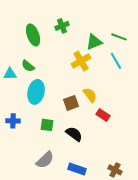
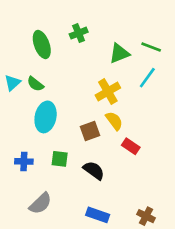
yellow cross: (81, 61) -> (108, 92), moved
cyan line: (116, 61) -> (147, 78), turned 66
cyan triangle: (10, 74) -> (12, 83), moved, turned -40
blue cross: (13, 121) -> (24, 161), moved
gray semicircle: (45, 160) -> (40, 203), moved

